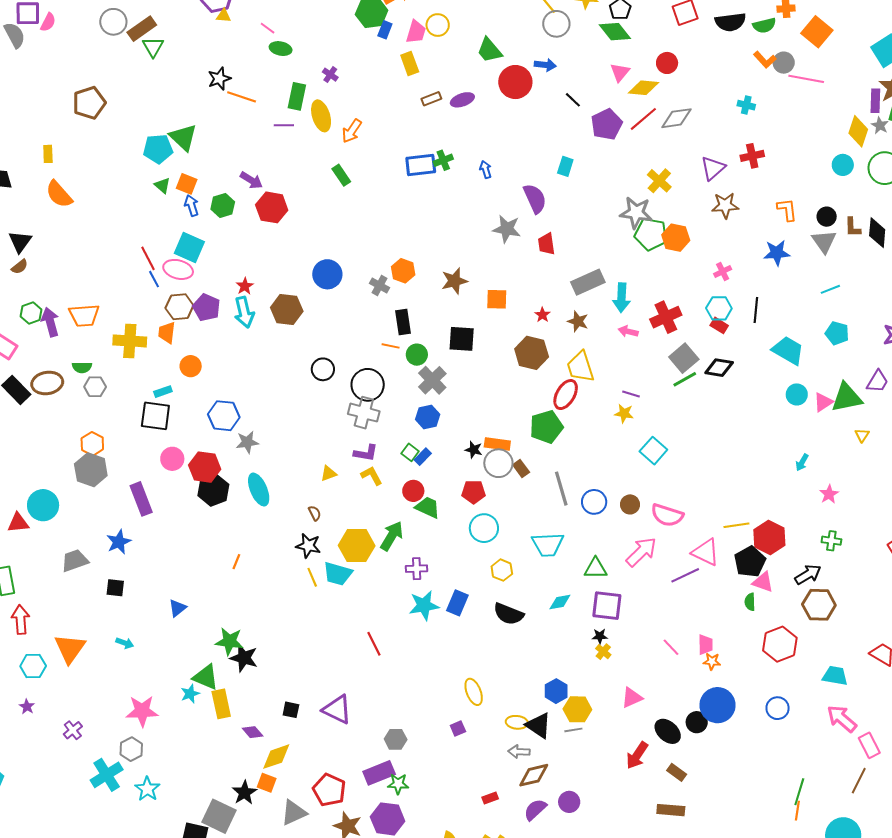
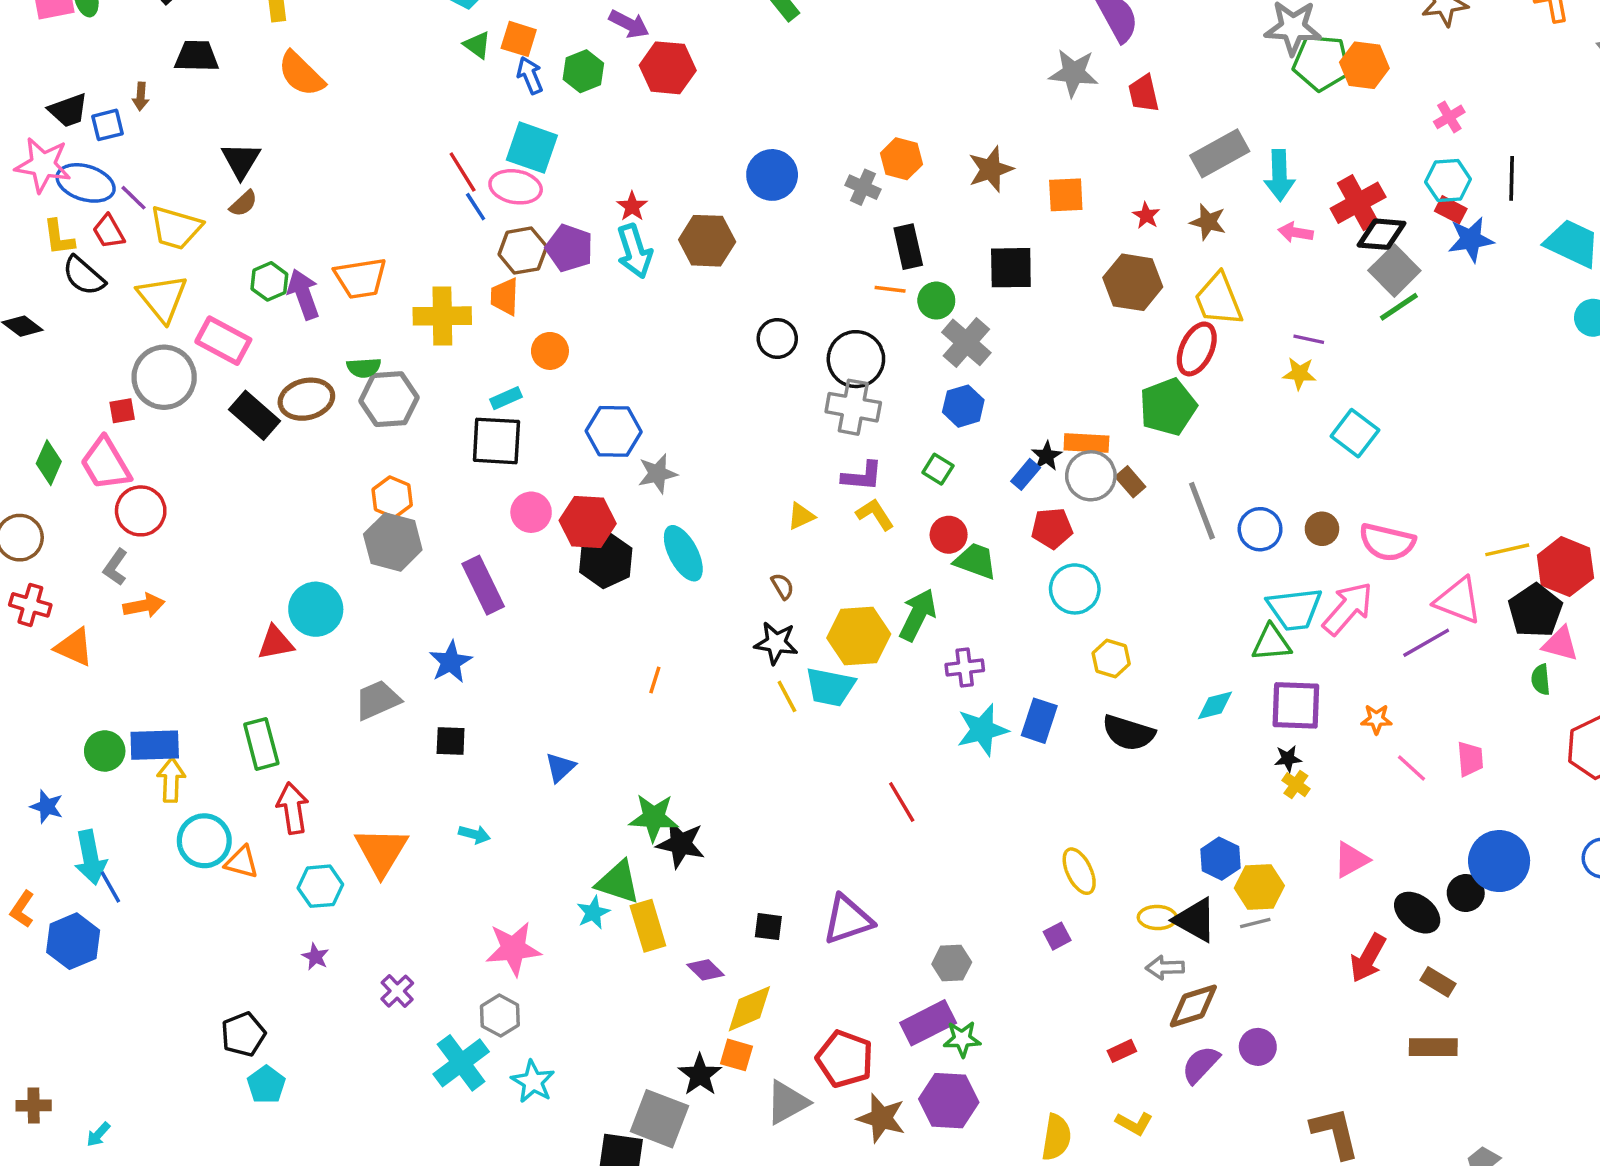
blue star: (777, 253) -> (1471, 239), moved
black diamond: (719, 368) -> (1381, 234), moved
gray hexagon: (95, 387) -> (389, 399), size x1.5
black star: (474, 450) -> (1047, 456), turned 30
blue rectangle: (423, 457) -> (1026, 474), moved
cyan trapezoid: (548, 544) -> (1294, 609), moved
orange star: (712, 661) -> (1376, 719), moved
purple triangle: (337, 709) -> (848, 920), turned -40

